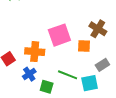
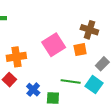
orange cross: (35, 52) -> (16, 57), moved
cyan square: (90, 83) -> (94, 85), turned -30

